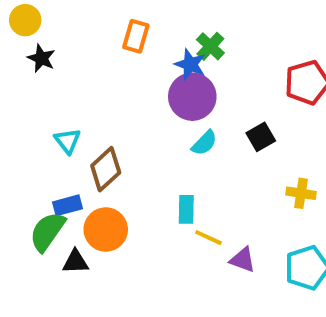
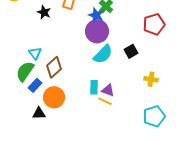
black star: (41, 58) -> (44, 12), moved
cyan semicircle: (204, 143) -> (103, 54), size x1.5
blue rectangle: (67, 205) -> (35, 85), turned -32
green semicircle: (47, 232) -> (25, 71), moved
purple triangle: (243, 260) -> (108, 90), moved

